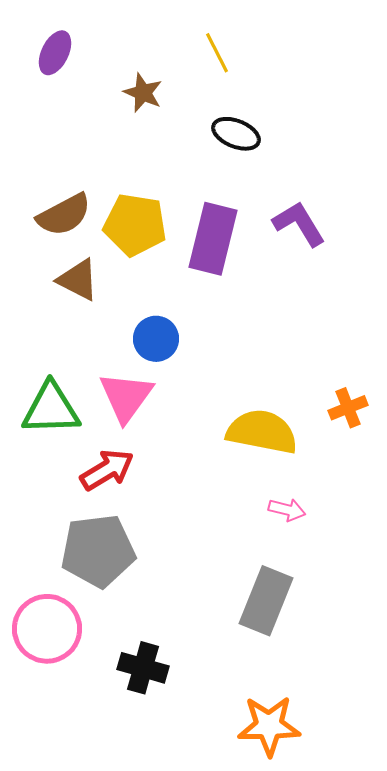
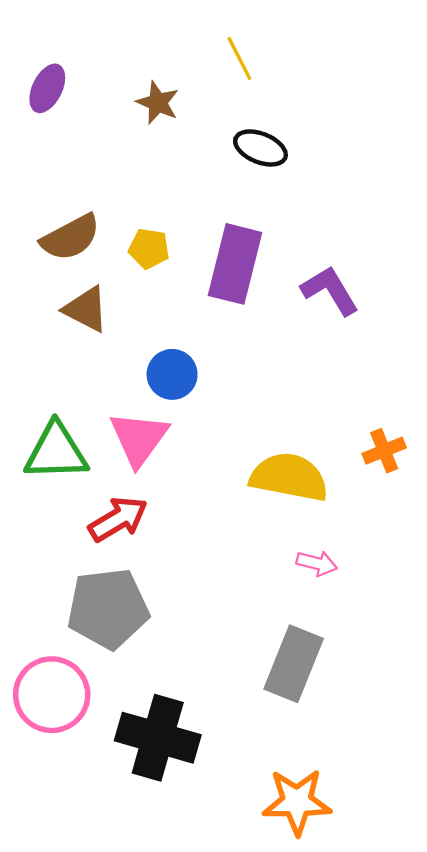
purple ellipse: (55, 53) -> (47, 88), moved
purple L-shape: (299, 224) -> (330, 290), moved
yellow pentagon: (135, 225) -> (149, 248), size x0.6
black cross: (143, 668) -> (158, 738), size x1.5

